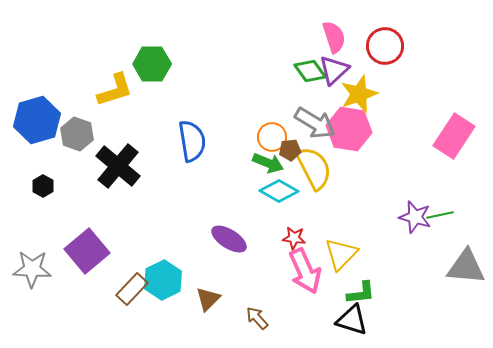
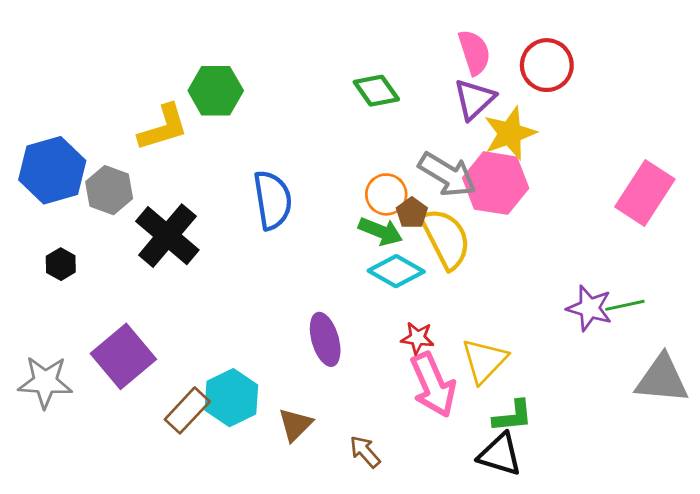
green diamond: (310, 71) -> (376, 91), moved
brown pentagon: (290, 150) -> (412, 213), turned -30
purple ellipse: (229, 239) -> (325, 339), turned 42

